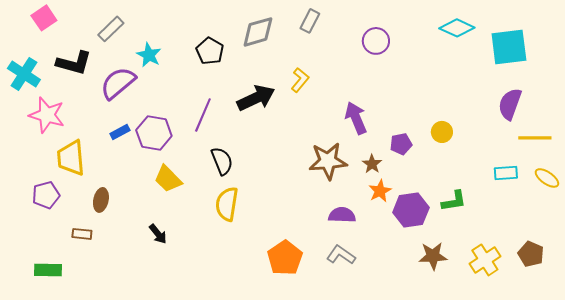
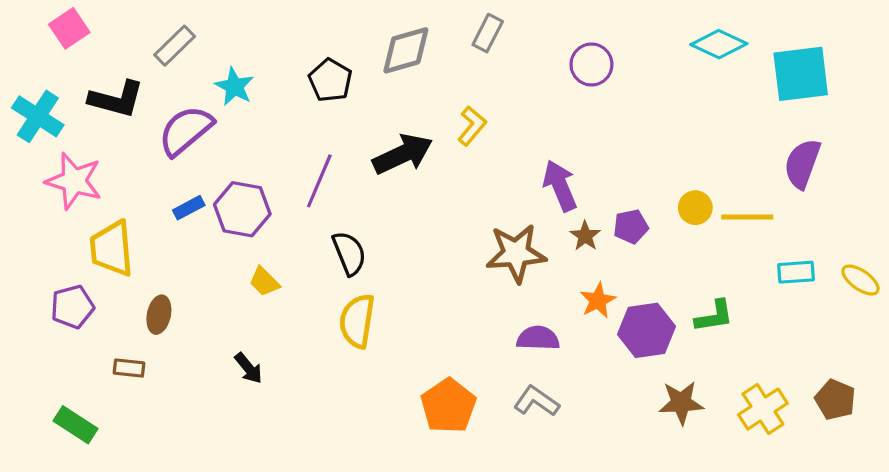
yellow line: (535, 138) -> (747, 217), moved
brown star: (372, 164) -> (585, 236), moved
yellow trapezoid: (168, 179) -> (264, 282), size x0.7
green rectangle: (48, 270) -> (76, 425), turned 32

